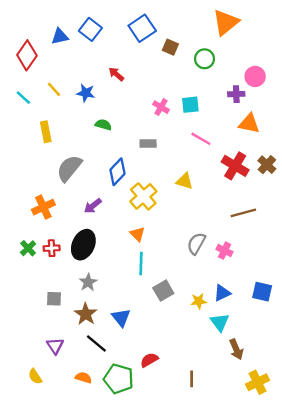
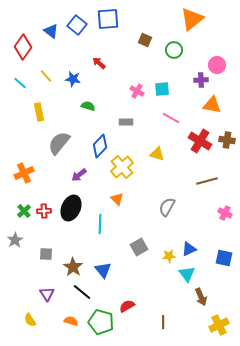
blue square: (142, 28) -> (108, 19), moved, turned 30
blue triangle: (60, 36) -> (51, 31), turned 49
brown cross: (267, 165) -> (227, 140), turned -35
orange cross: (43, 207) -> (24, 173), moved
pink cross: (225, 251) -> (225, 213), moved
cyan line: (141, 263) -> (100, 224), moved
gray star: (88, 282) -> (15, 240), moved
blue square: (262, 292) -> (224, 258), moved

